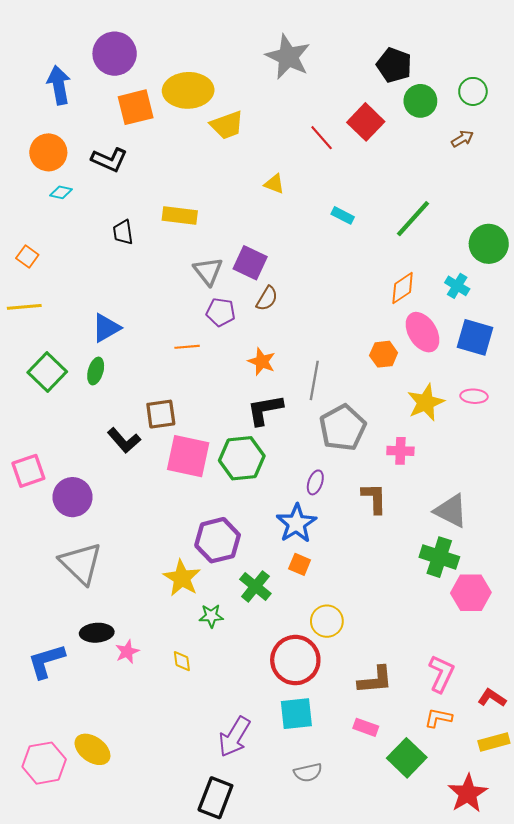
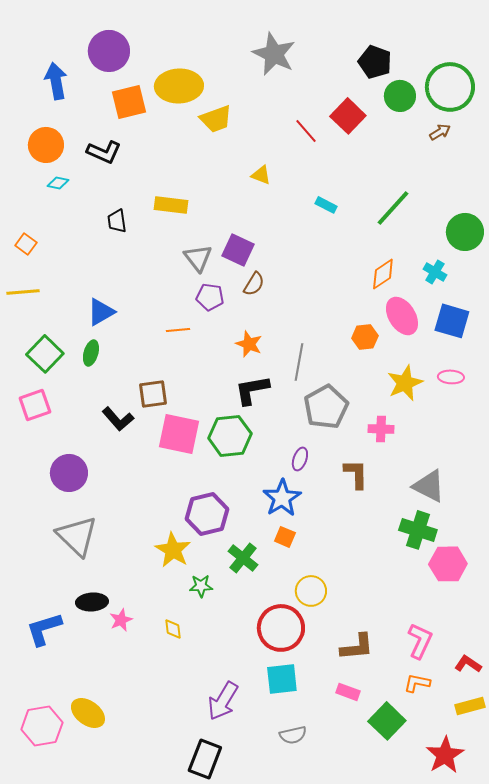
green circle: (473, 91) -> (450, 87), size x1.8
pink square: (28, 471) -> (35, 405), moved

